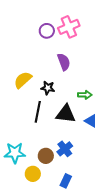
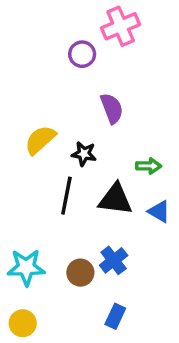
pink cross: (69, 27) -> (121, 26), moved
yellow circle: (33, 174) -> (23, 323), moved

